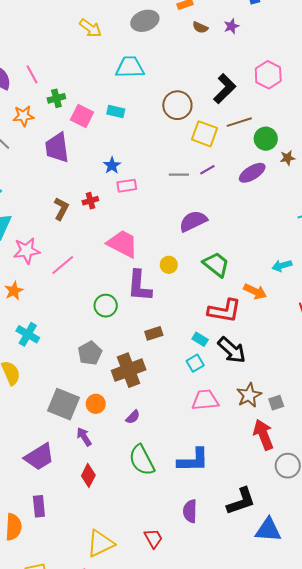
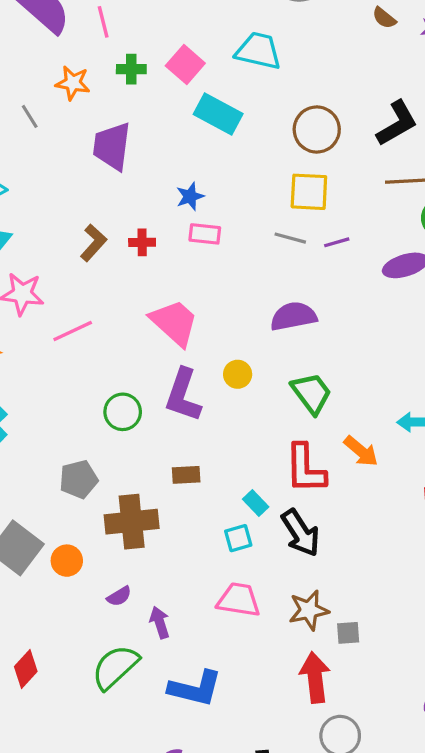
cyan rectangle: (116, 111) -> (218, 114), size x1.6
pink square: (82, 116) -> (185, 64), moved
yellow square: (205, 134) -> (309, 192), moved, turned -32
red L-shape: (224, 311) -> (305, 469), turned 64
purple arrow: (84, 437) -> (160, 622), moved
green semicircle: (142, 460) -> (115, 667), turned 60

